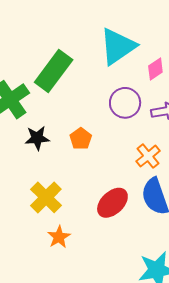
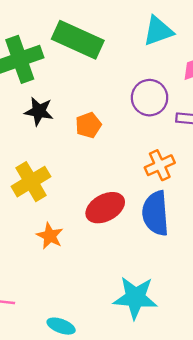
cyan triangle: (118, 46) -> (158, 31), size x0.7
green rectangle: (54, 71) -> (78, 40), turned 63
orange star: (59, 237) -> (50, 236), moved, turned -30

